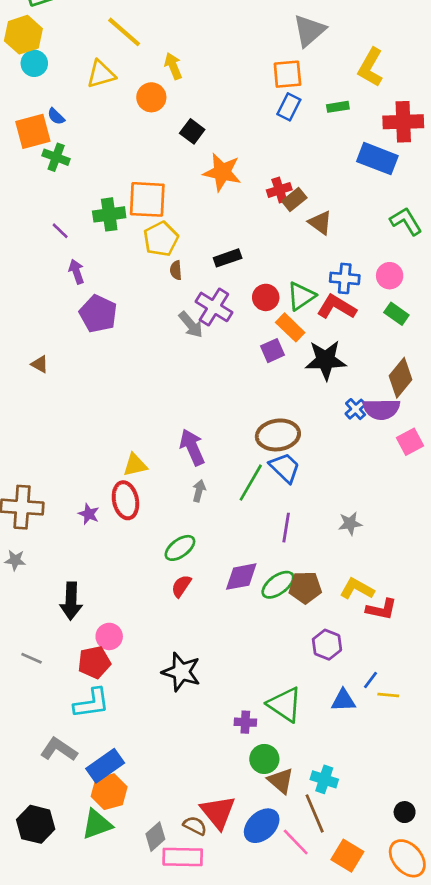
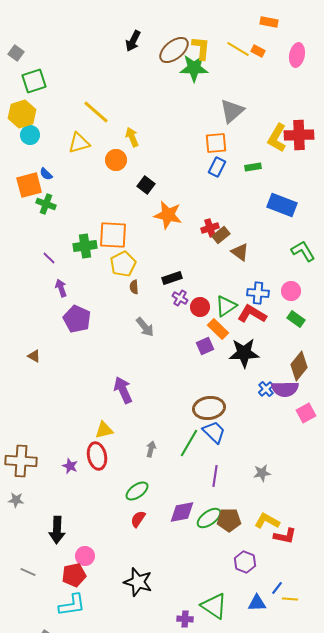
red cross: (403, 122) -> (299, 135), moved
purple cross: (214, 307) -> (180, 298), moved, size x0.6
purple arrow: (192, 447) -> (123, 390), moved

